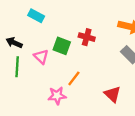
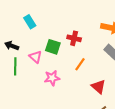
cyan rectangle: (36, 16) -> (30, 22), turned 32
orange line: (74, 78) -> (80, 64), moved
pink star: (57, 96) -> (52, 78), moved

